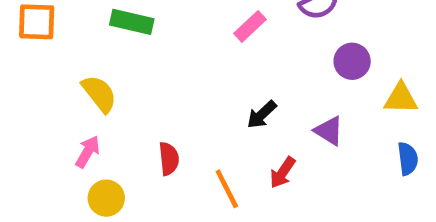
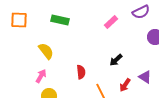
purple triangle: (329, 131) -> (145, 77), moved
red semicircle: (169, 159) -> (81, 72), moved

